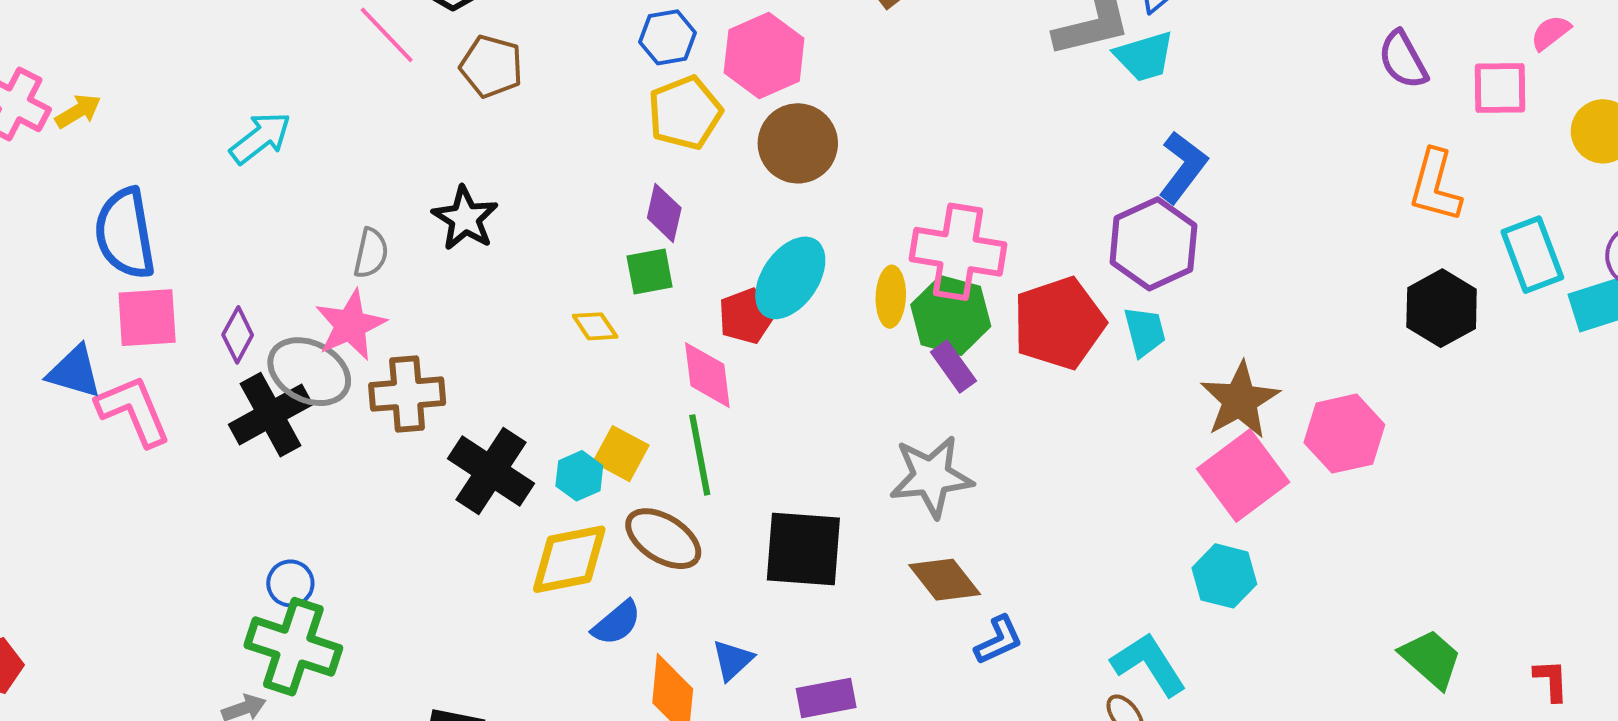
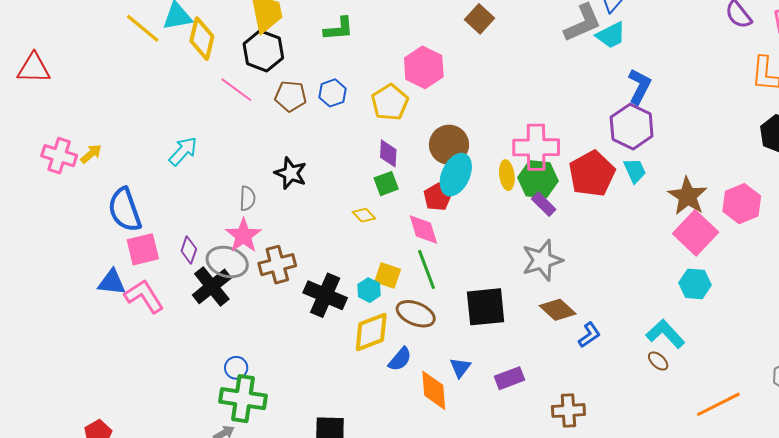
blue hexagon: (668, 37) -> (332, 93), moved
brown circle: (798, 143) -> (449, 145), moved

